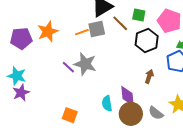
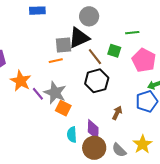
gray square: (97, 29) -> (64, 45), moved
orange star: (48, 32) -> (21, 81), moved, turned -30
black hexagon: (147, 40) -> (97, 81), moved
orange square: (70, 115) -> (63, 108), moved

